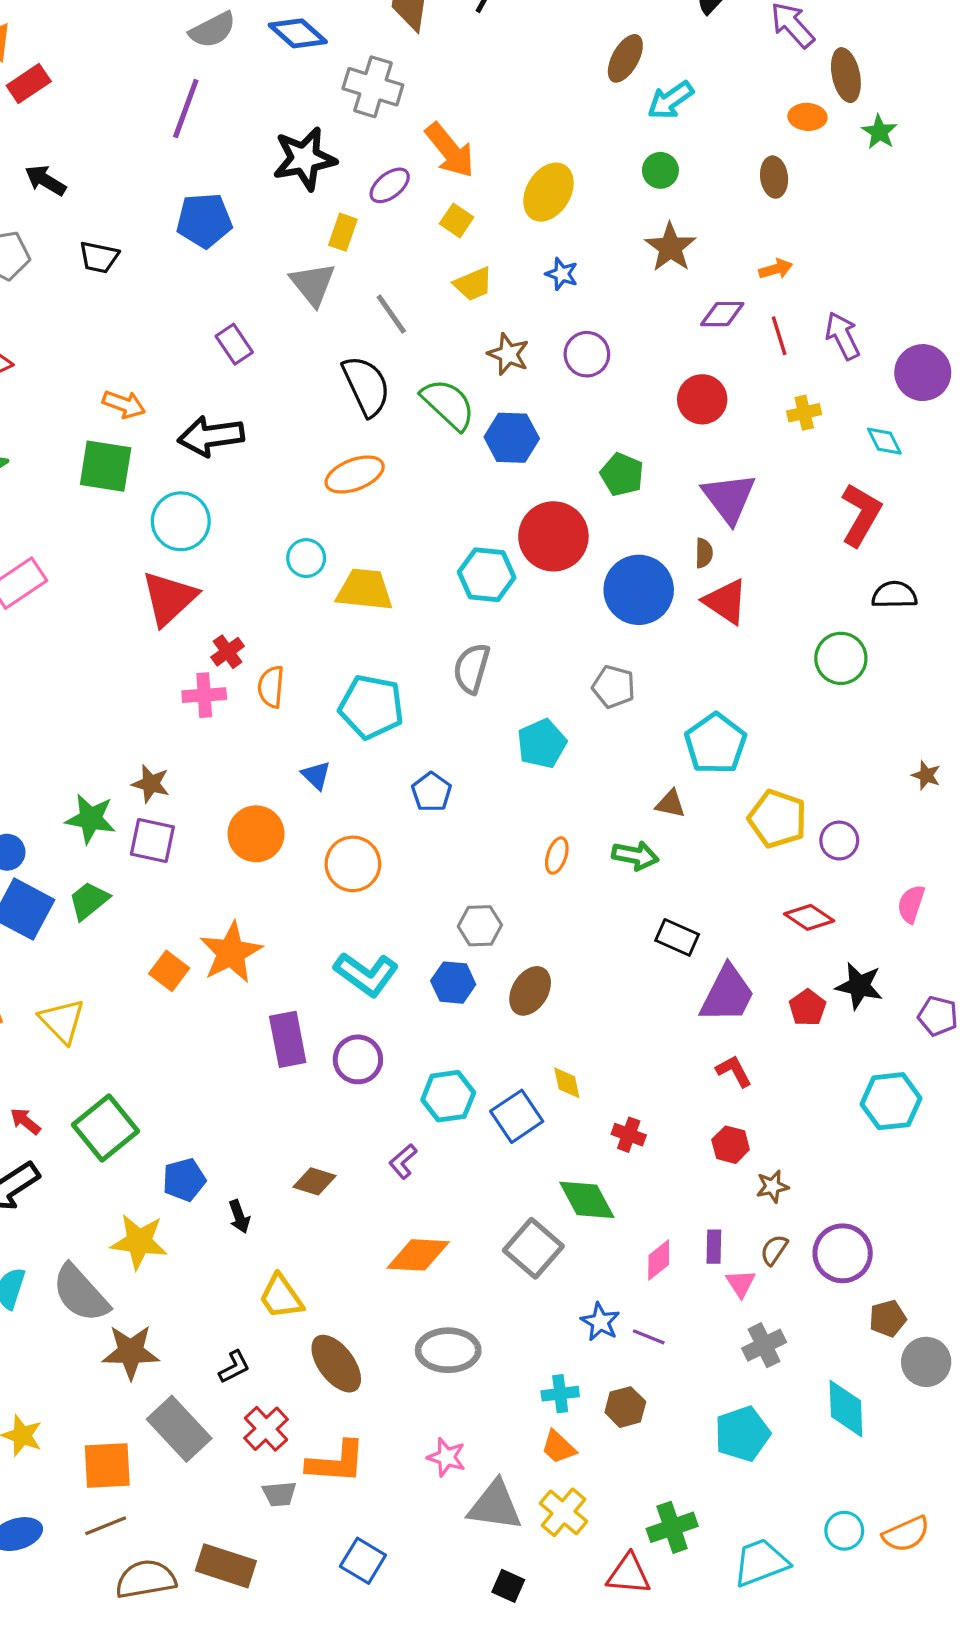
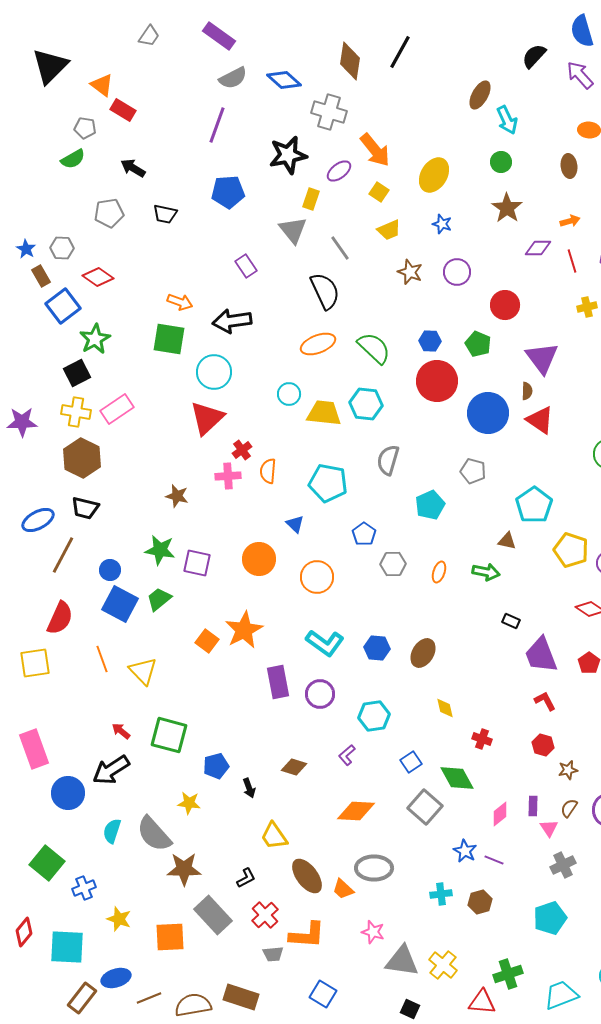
red rectangle: (29, 83) -> (123, 110), turned 65
cyan arrow: (670, 100) -> (507, 120), turned -80
red circle: (702, 399) -> (505, 305), moved
green semicircle: (448, 404) -> (374, 348), moved
blue hexagon: (512, 438) -> (430, 341), moved, size x0.7
cyan hexagon: (487, 575) -> (366, 404), moved
brown star: (151, 784) -> (177, 496), moved
gray hexagon: (480, 926) -> (393, 564), moved
black rectangle: (677, 937) -> (511, 621), size x0.7
purple trapezoid: (727, 994) -> (541, 655), turned 132
blue square: (517, 1116) -> (411, 762), moved, size x0.7
green square: (106, 1128) -> (169, 735), turned -36
yellow star: (139, 1242) -> (189, 803), size x0.7
orange trapezoid: (558, 1447) -> (343, 889), moved
brown line: (106, 1526) -> (149, 998), moved

